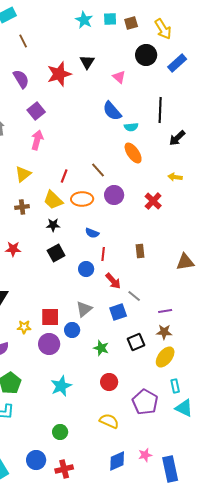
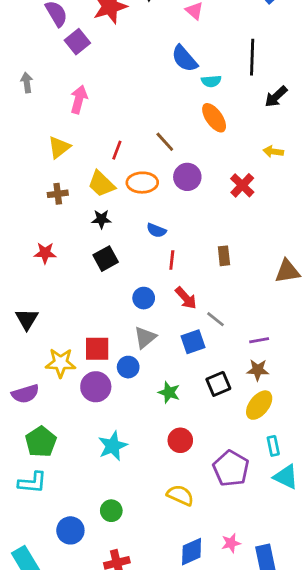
purple square: (36, 111) -> (77, 42), moved
blue circle: (86, 269) -> (144, 298), moved
yellow star: (24, 327) -> (61, 363), size x1.5
blue circle: (36, 460) -> (70, 530), moved

